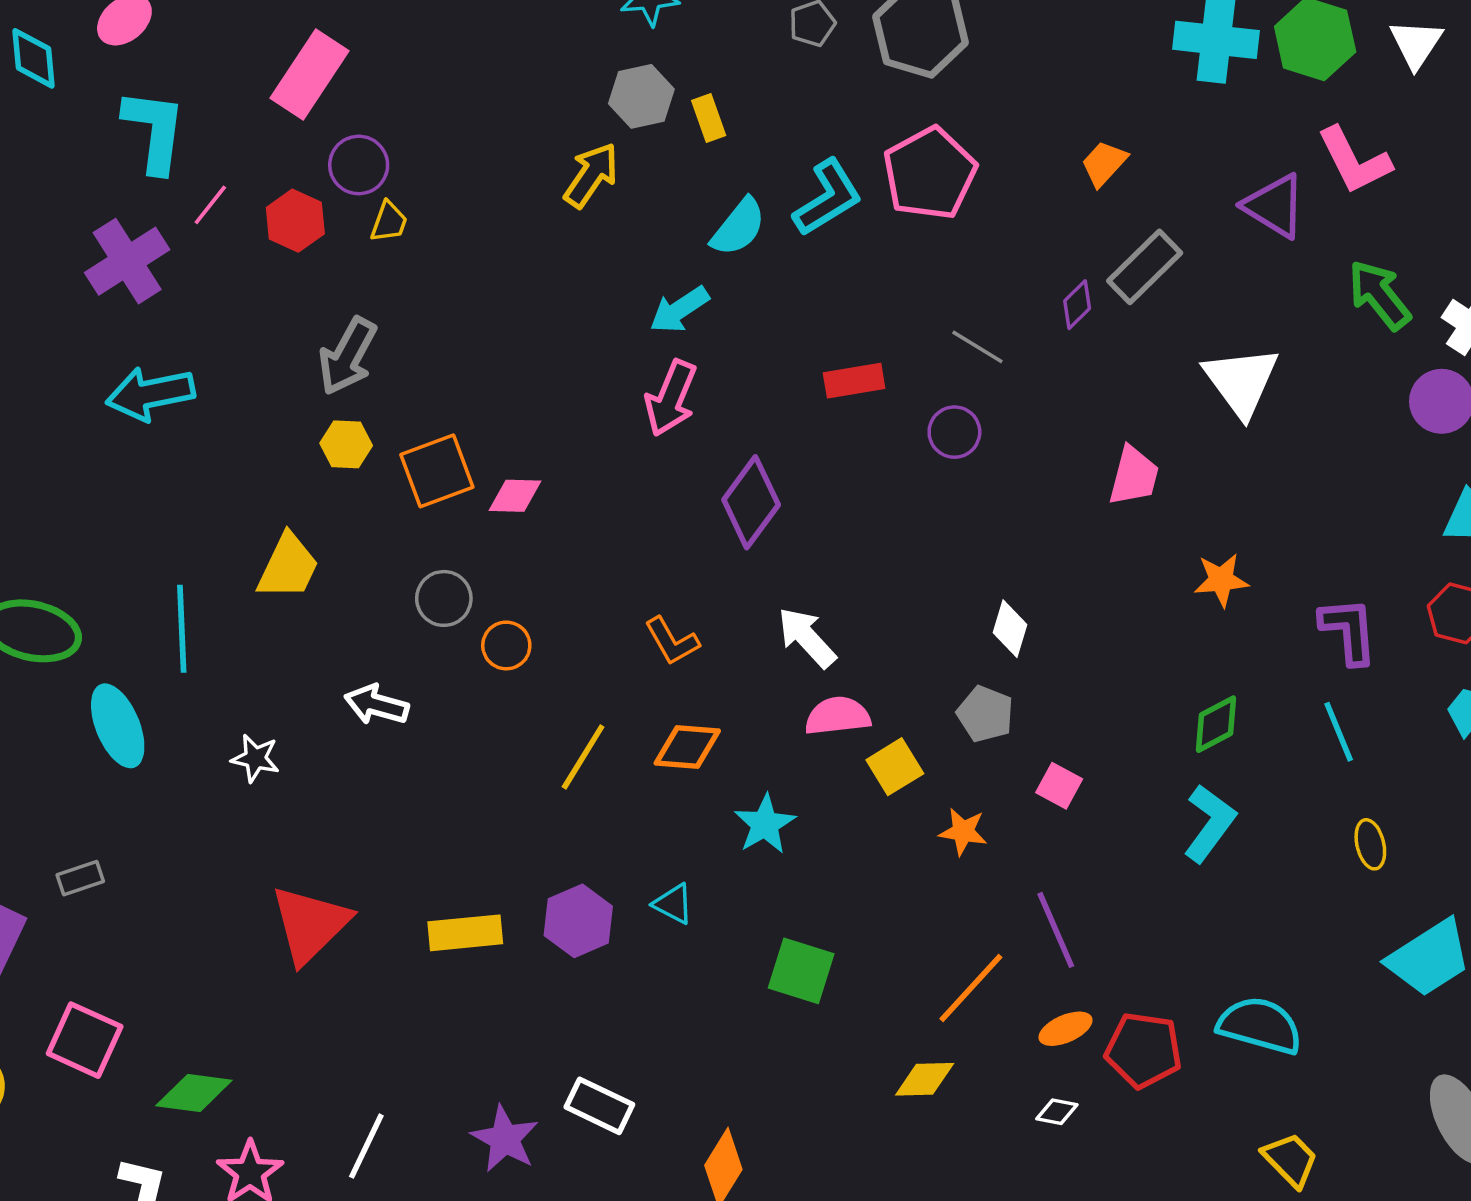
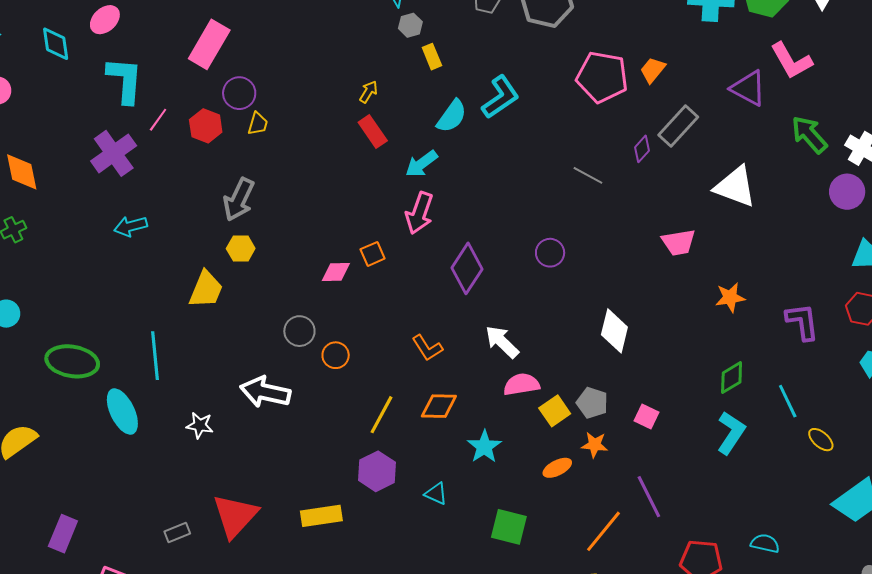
gray hexagon: (641, 96) -> (410, 25), moved, size x0.7
pink pentagon: (930, 173) -> (602, 77), moved, turned -30
yellow arrow: (591, 175) -> (369, 92), size x0.6
red rectangle: (854, 381) -> (373, 132), moved, turned 68
white triangle: (1241, 381) -> (735, 187), turned -30
cyan arrow: (150, 394) -> (131, 226), size x0.7
purple circle: (954, 432) -> (550, 253), moved
orange square: (437, 471) -> (373, 254), moved, size x0.6
pink trapezoid: (1134, 476) -> (679, 242), turned 69
yellow trapezoid: (288, 567) -> (206, 289), moved
white diamond: (1010, 629) -> (614, 331), size x1.4
white arrow: (376, 705) -> (265, 392), size x1.4
gray pentagon: (985, 714) -> (592, 403), moved
cyan line: (1339, 732) -> (788, 401), moved
yellow ellipse: (1370, 844) -> (821, 440), turned -32
gray rectangle: (80, 878) -> (177, 533), moved
purple hexagon: (578, 921) -> (377, 471), moved
cyan semicircle: (1260, 1025) -> (765, 543), size x0.6
orange ellipse: (1065, 1029) -> (557, 468), moved

